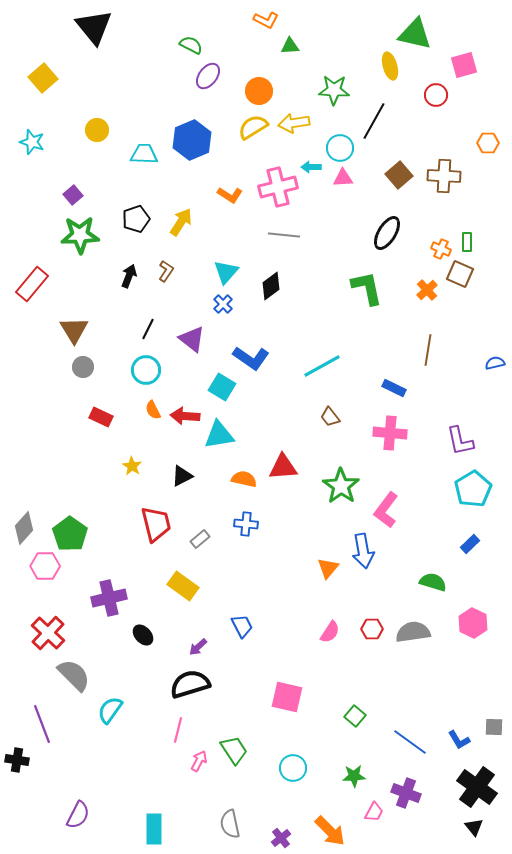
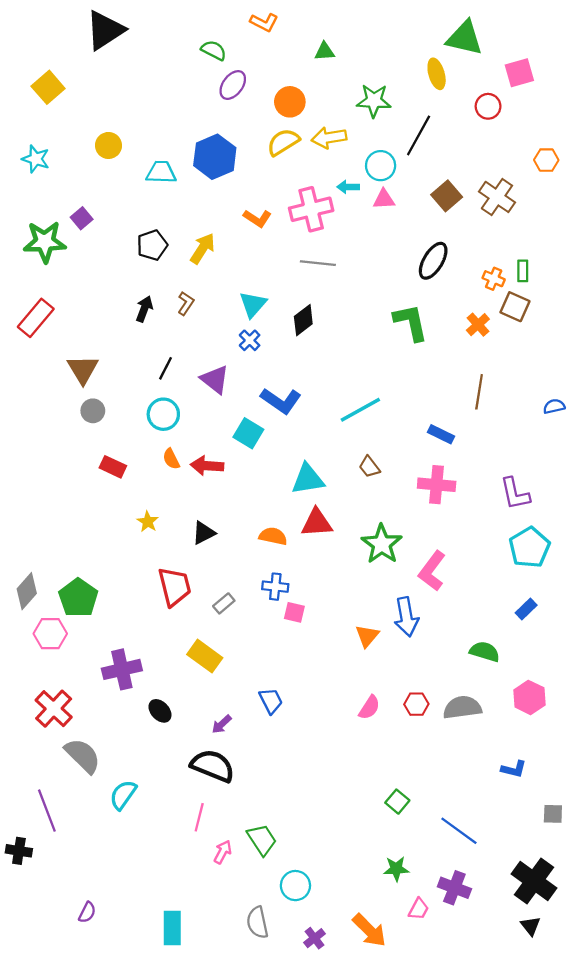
orange L-shape: (266, 20) -> (264, 22), moved
black triangle: (94, 27) -> (105, 30), turned 36
brown cross: (444, 176) -> (497, 197), turned 32
green star: (80, 235) -> (45, 242), moved
cyan triangle: (219, 435) -> (308, 479), moved
black semicircle: (190, 684) -> (213, 766), turned 39
pink square: (287, 697) -> (294, 612), moved, size x0.6
blue L-shape: (459, 740) -> (514, 769), moved, turned -45
cyan circle: (293, 768) -> (295, 886), moved
purple semicircle: (78, 815) -> (87, 912), size x0.7

